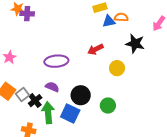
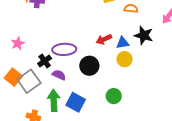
blue triangle: (109, 21) -> (123, 43), moved
gray square: (23, 94) -> (29, 81), size x1.6
black circle: (81, 95) -> (89, 66), moved
black cross: (35, 101) -> (45, 61), moved

